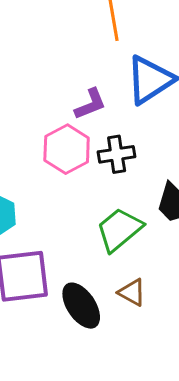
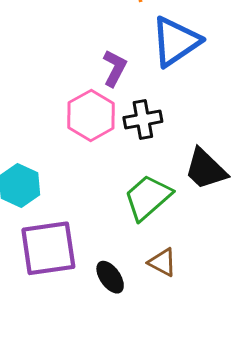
purple L-shape: (90, 104) -> (115, 68), turned -39
black ellipse: (81, 306) -> (110, 277), size x0.7

